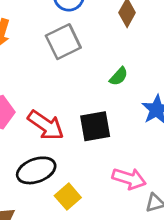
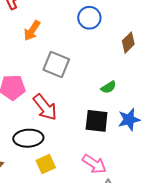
gray square: (63, 42) -> (56, 64), moved, turned 32
black square: (95, 126) -> (97, 121), moved

